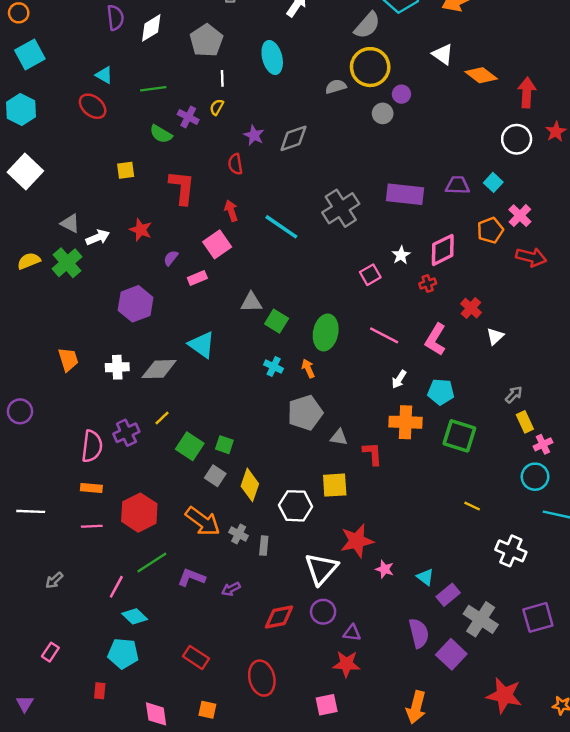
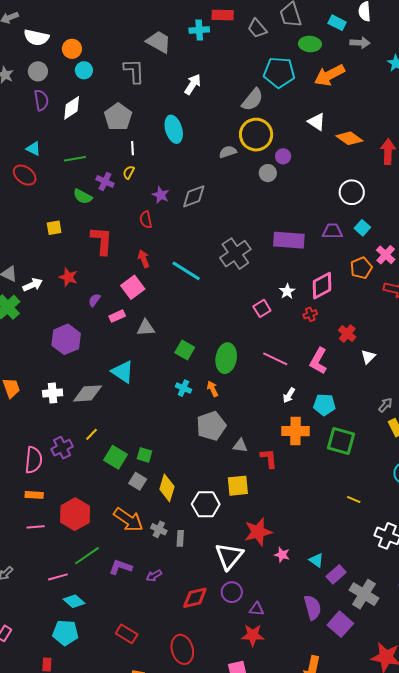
white circle: (517, 139) -> (352, 192), moved
gray triangle: (251, 302) -> (146, 328), moved
pink line: (116, 587) -> (58, 577), turned 48

